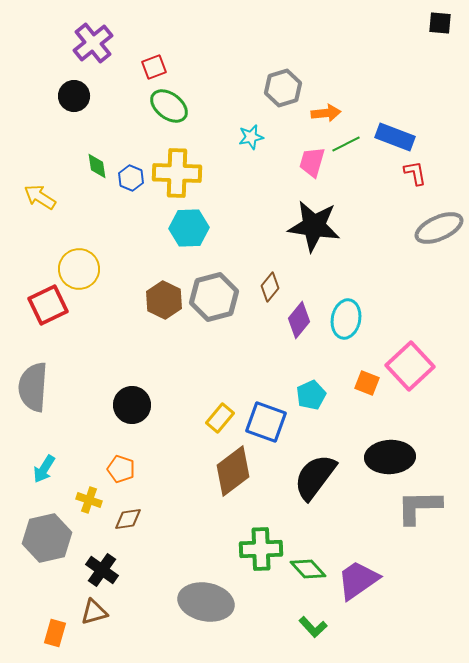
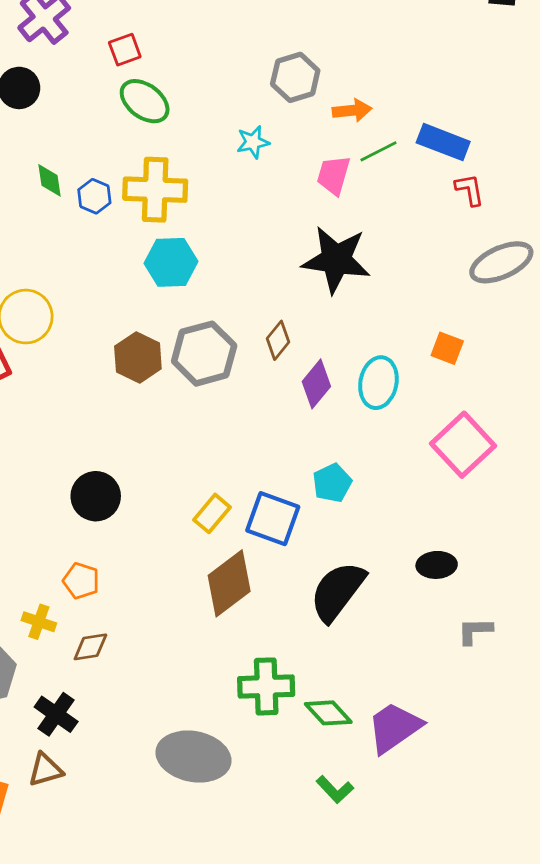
orange square: (367, 383) -> (447, 348), moved
black ellipse: (390, 457) -> (437, 565), size x0.6
gray L-shape: (419, 507) -> (475, 631), size x0.6

